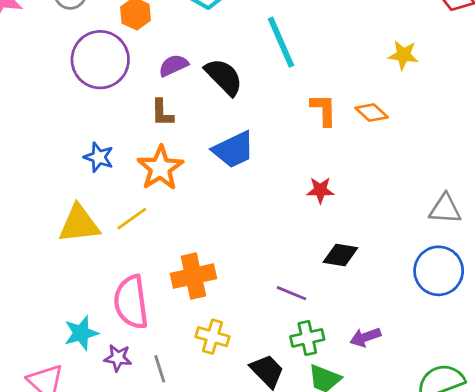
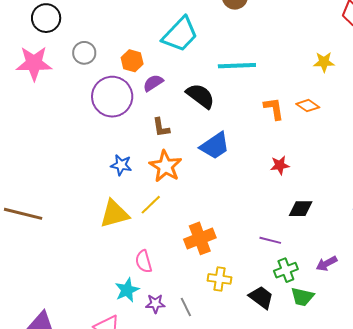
cyan line: (281, 42) -> (237, 66), turned -60
purple semicircle: (173, 65) -> (153, 83), moved
pink semicircle: (131, 302) -> (144, 261), moved, size x0.6

